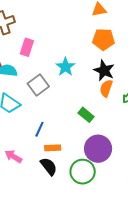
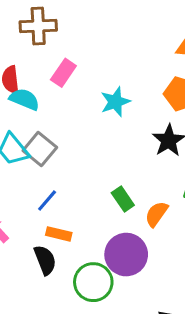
cyan star: (65, 67) -> (115, 102), moved
gray square: (38, 85) -> (40, 149), moved, turned -30
orange semicircle: (106, 88) -> (156, 214), moved

